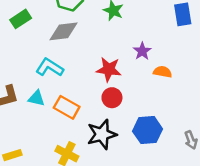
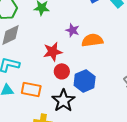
orange semicircle: (163, 72) -> (92, 40), size x1.5
blue hexagon: (148, 130) -> (85, 81), moved

